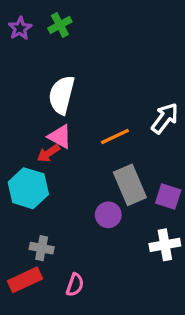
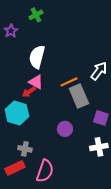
purple star: (20, 28) -> (11, 31), moved
gray rectangle: (130, 185) -> (79, 96), moved
pink semicircle: (75, 285) -> (45, 171), size x1.6

